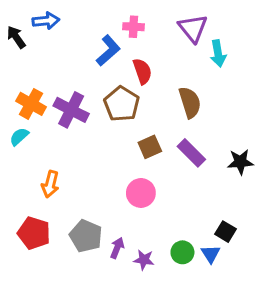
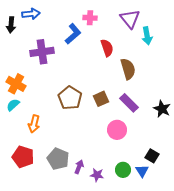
black arrow: (16, 37) -> (11, 25), turned -140
red semicircle: (142, 71) -> (107, 48), moved
orange cross: (31, 104) -> (16, 84), moved
brown pentagon: (122, 104) -> (70, 98), moved
purple cross: (71, 110) -> (42, 52), moved, turned -35
cyan semicircle: (19, 137) -> (13, 105), moved
black star: (240, 162) -> (162, 109), turned 30
pink circle: (141, 193) -> (117, 130), moved

